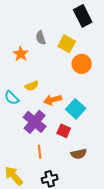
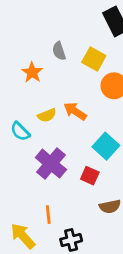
orange arrow: (53, 100) -> (75, 111), moved, turned 48
orange line: (40, 152) -> (48, 215), moved

